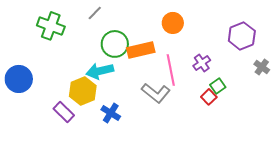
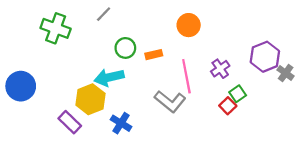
purple hexagon: (242, 36) -> (265, 57), moved
green circle: (115, 44) -> (125, 48), size x0.7
orange rectangle: (141, 50) -> (154, 55), size x0.6

